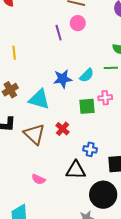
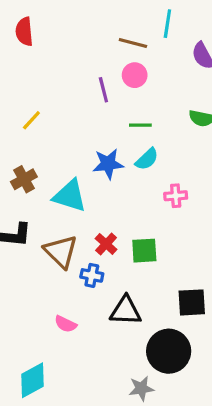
yellow line: (14, 53) -> (31, 120), turned 48
green line: (111, 68) -> (140, 125), moved
green square: (87, 106) -> (144, 251), moved
blue cross: (90, 149) -> (92, 275), moved

